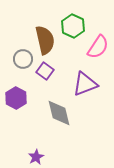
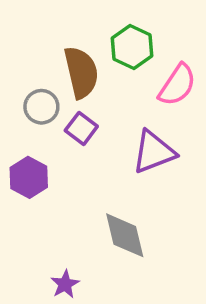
gray diamond: (59, 113) -> (125, 235), moved

